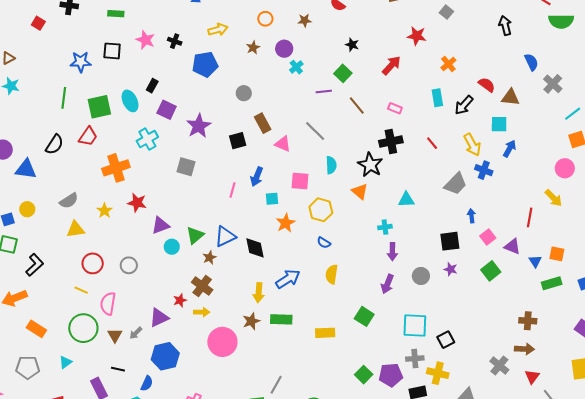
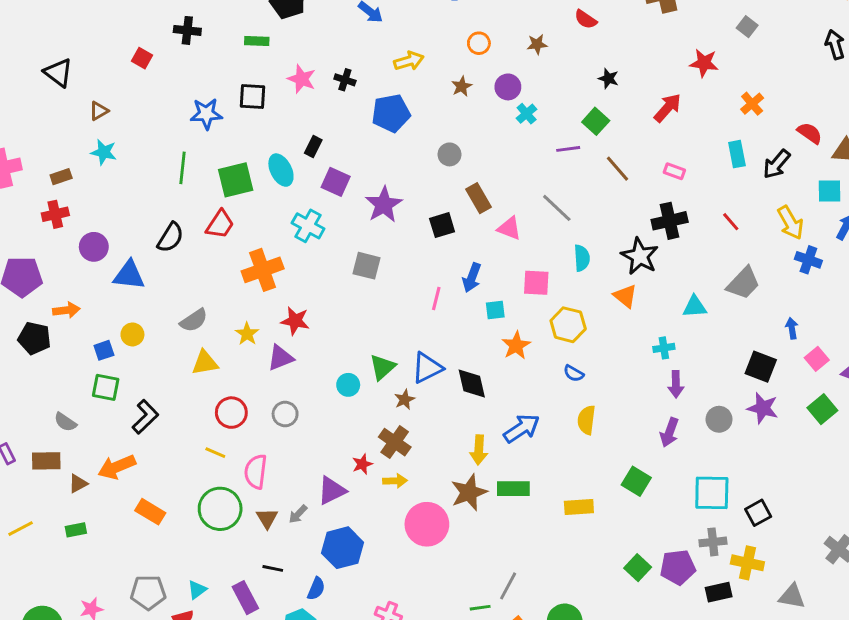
cyan cross: (147, 139) -> (308, 226), turned -30
gray trapezoid: (456, 184) -> (743, 283), moved
purple triangle: (160, 225) -> (280, 358), moved
black square: (450, 241) -> (761, 367), turned 30
purple star: (451, 269) -> (763, 408), size x1.5
brown star: (251, 321) -> (469, 492), size x1.4
cyan triangle: (65, 362) -> (197, 590), moved
gray pentagon: (28, 367) -> (148, 592), moved

